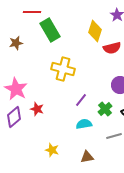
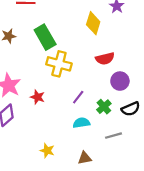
green rectangle: (50, 30) -> (45, 37), moved
red semicircle: (112, 48) -> (105, 59), moved
red star: (37, 109) -> (38, 97), moved

